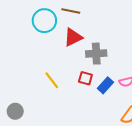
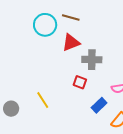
yellow line: (52, 80) -> (43, 100), moved
blue rectangle: (105, 85) -> (99, 105), moved

